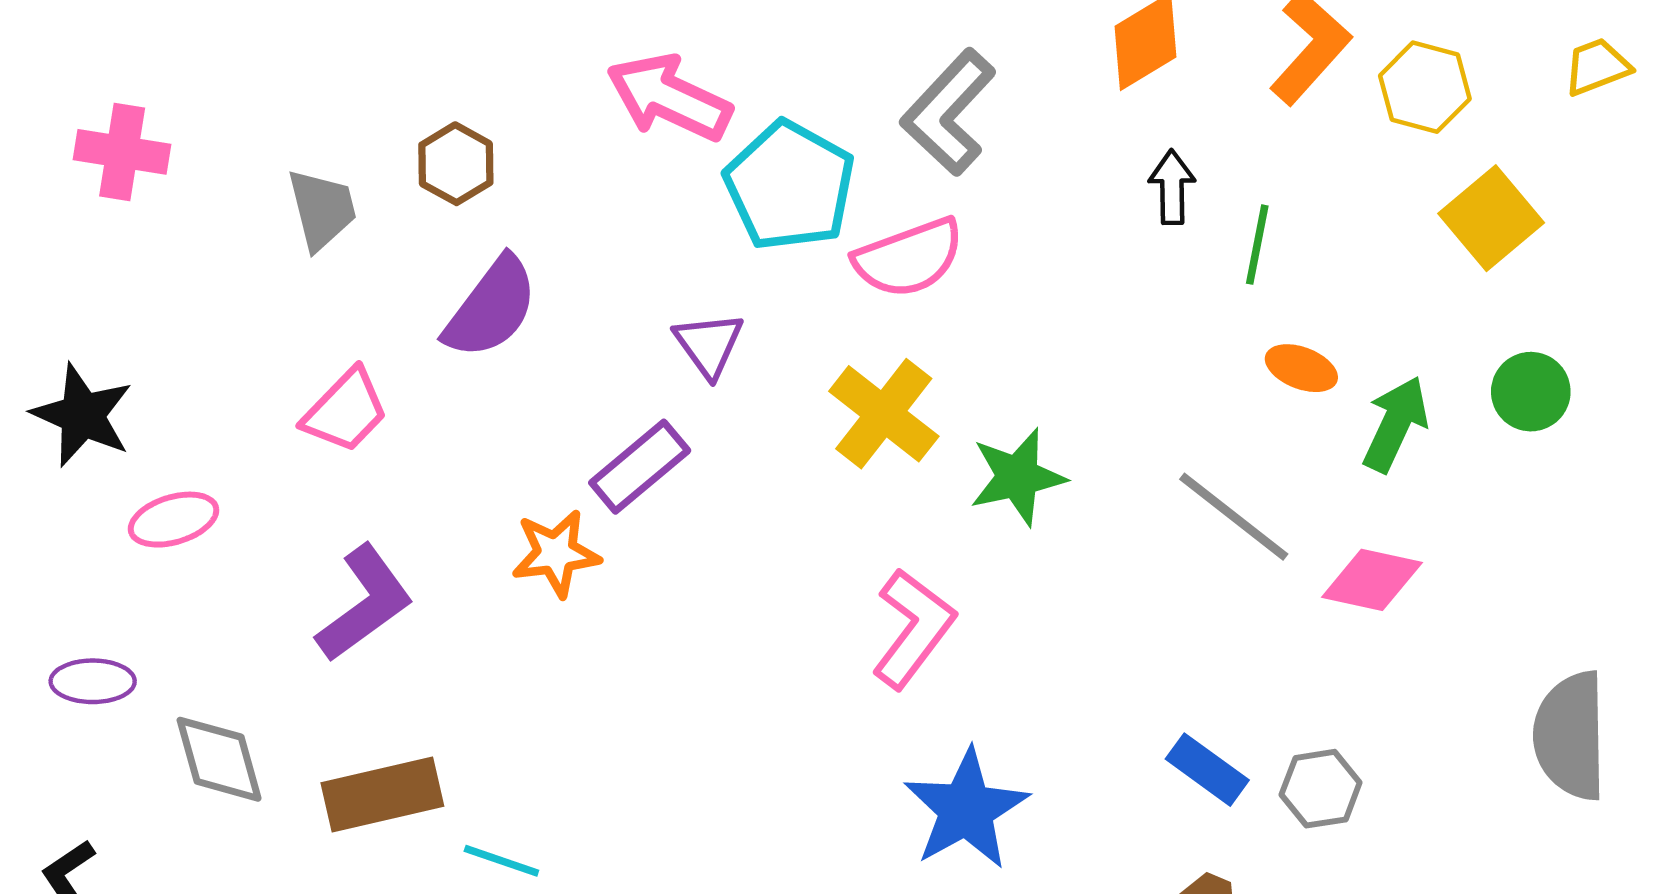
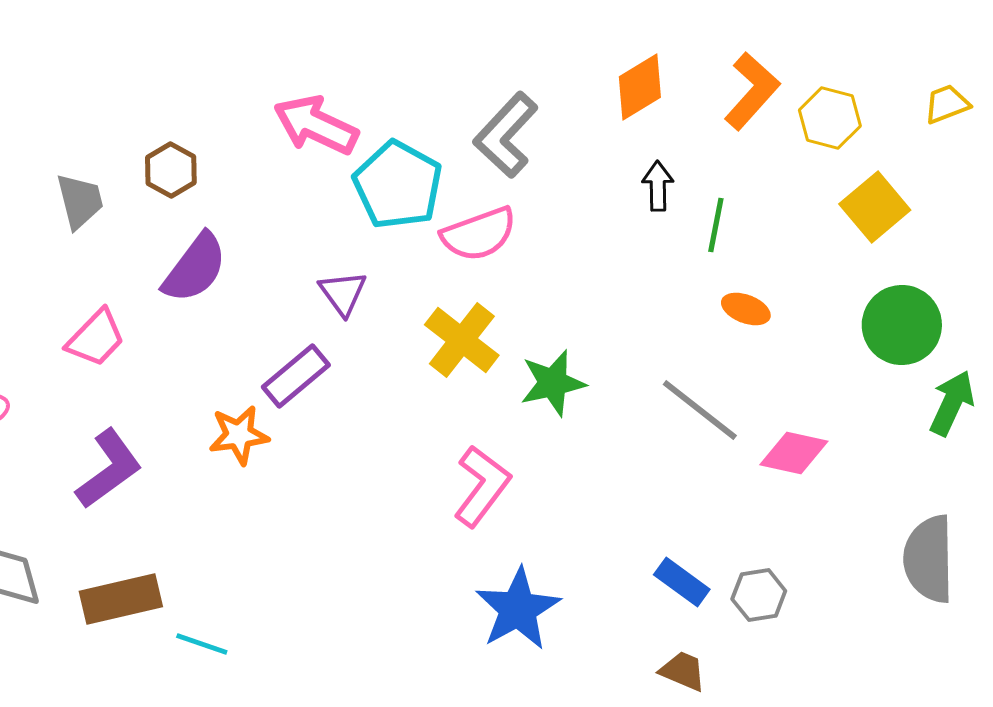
green circle: (1531, 392) -> (902, 325), size x1.5
green arrow: (1396, 424) -> (952, 403), moved

